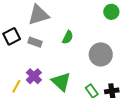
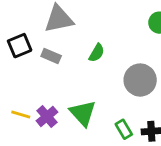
purple cross: (34, 76) -> (47, 116), moved
yellow line: (16, 86) -> (21, 115), turned 72

